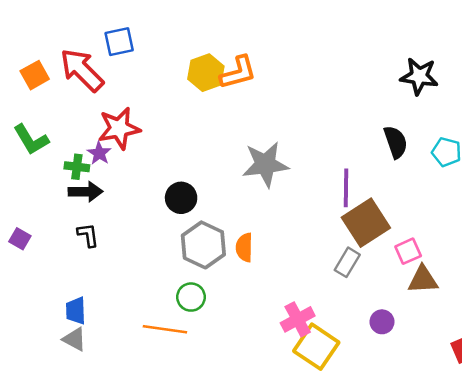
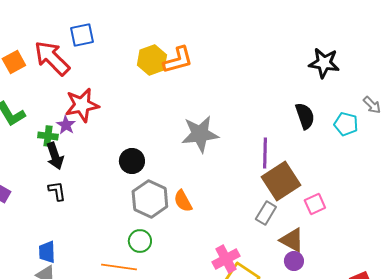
black arrow: (86, 192) -> (55, 156), turned 72
orange semicircle: (244, 247) -> (183, 201), turned -30
brown triangle: (423, 280) -> (292, 240), moved, turned 32

